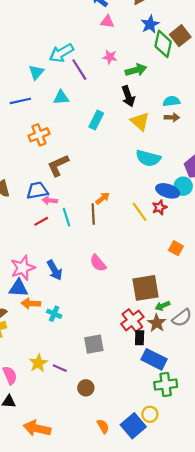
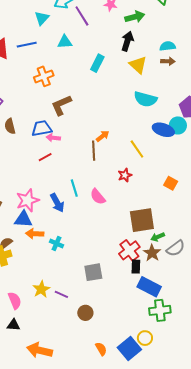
black arrow: (128, 96) -> (127, 41), turned -144
red star: (159, 207) -> (125, 175), moved
cyan line: (67, 217) -> (74, 188), moved

